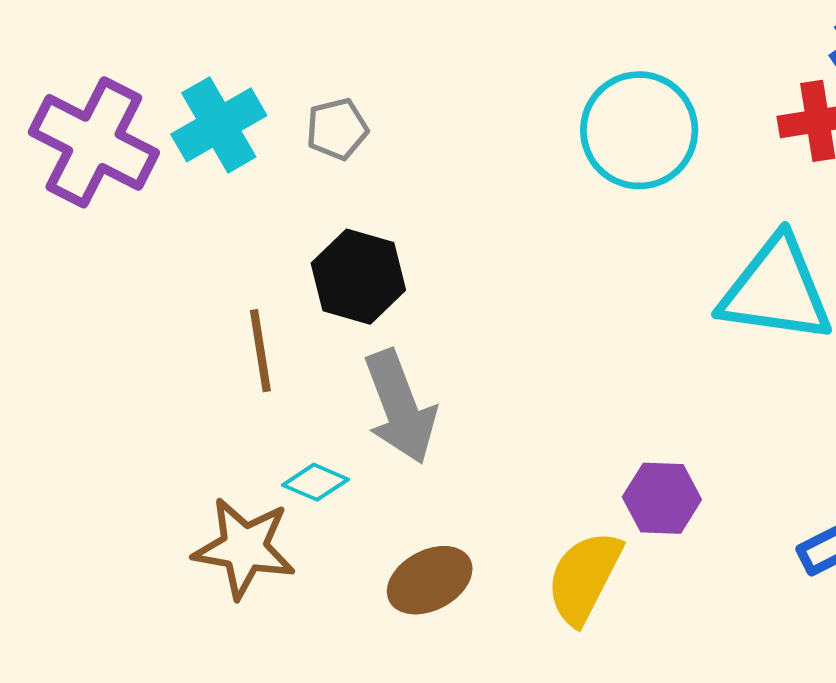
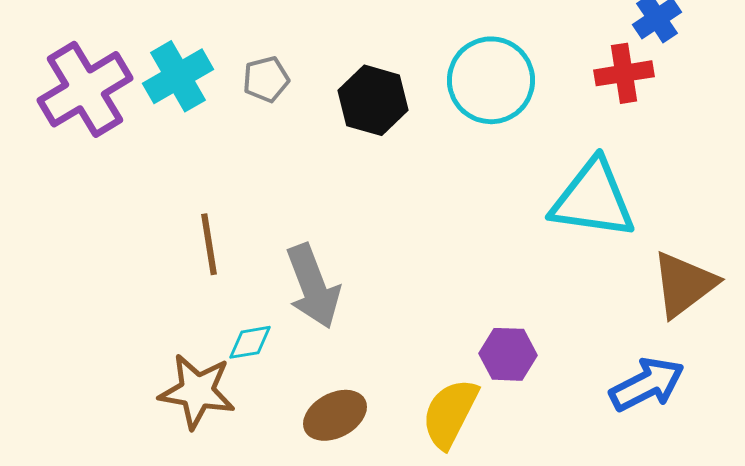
purple cross: (94, 142) -> (85, 89), turned 32
black hexagon: (358, 277) -> (373, 100), moved
cyan diamond: (315, 482) -> (250, 342), turned -33

